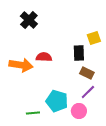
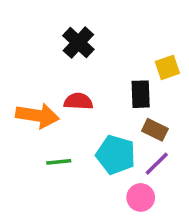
black cross: (29, 20) -> (78, 43), moved
cyan pentagon: (57, 101) -> (116, 155), moved
green line: (33, 113) -> (59, 162), moved

